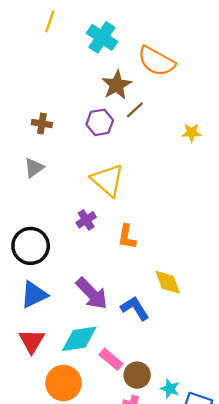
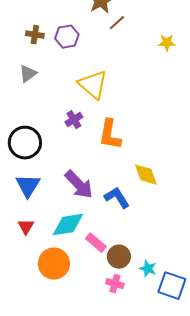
purple hexagon: (100, 122) -> (67, 37), moved
orange L-shape: (127, 237) -> (110, 135), size x1.4
blue triangle: (34, 295) -> (28, 186), turned -32
red triangle: (32, 341) -> (26, 227), size x0.7

